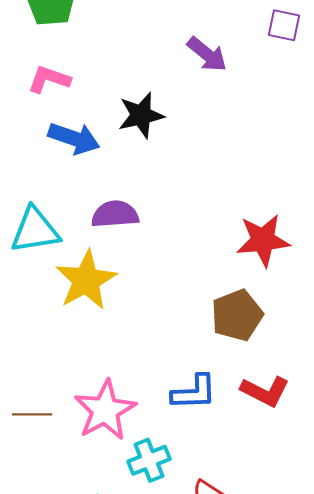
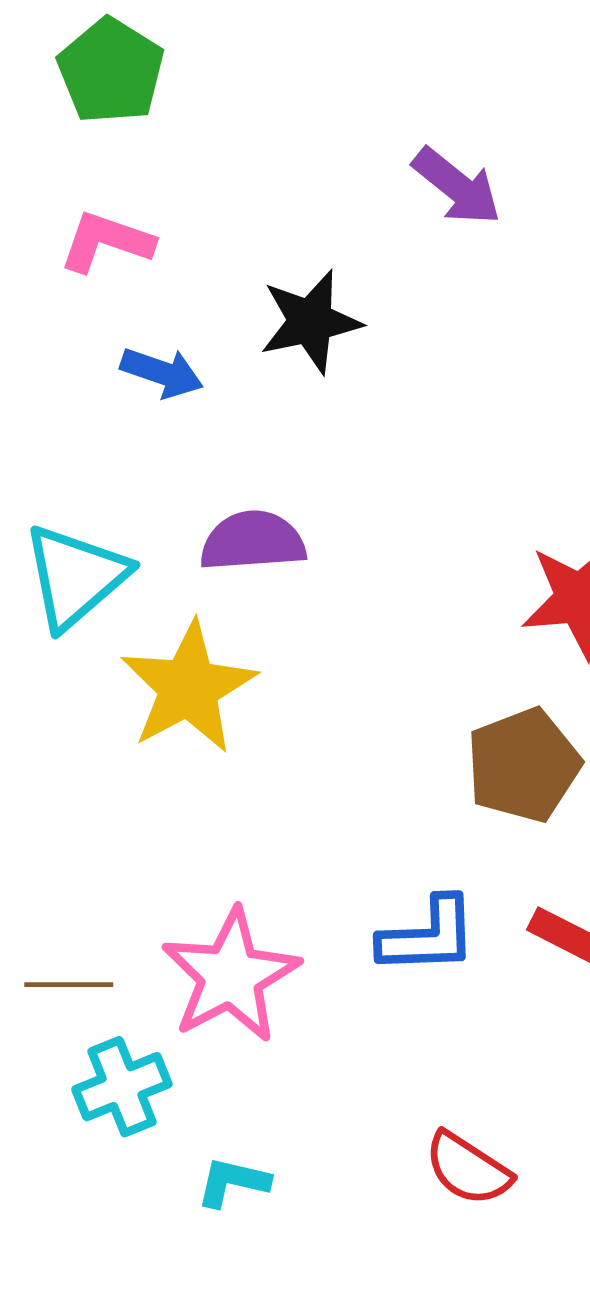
blue arrow: (74, 138) -> (162, 373), size x0.7
cyan triangle: (35, 230) -> (75, 577), turned -32
cyan cross: (149, 460) -> (122, 1087), moved

